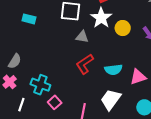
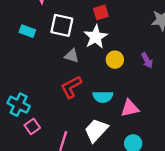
cyan rectangle: (29, 19) -> (27, 31), moved
yellow circle: (123, 28) -> (115, 60), moved

